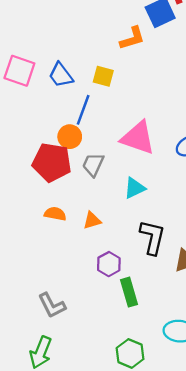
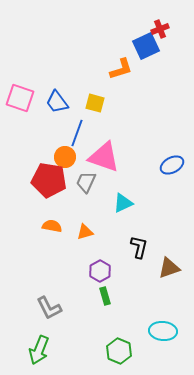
pink triangle: (138, 138) -> (104, 157), moved
black L-shape: (152, 237) -> (139, 247), size x0.7
green rectangle: (129, 292) -> (105, 296), moved, size x0.7

